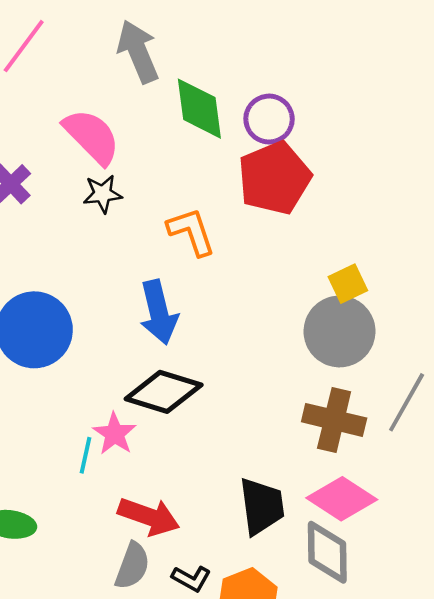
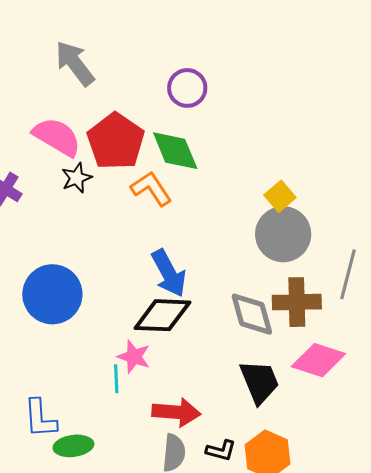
green diamond: (199, 109) -> (175, 151), moved
red pentagon: (274, 178) -> (116, 141), moved
blue arrow: (159, 312) -> (169, 273), moved
gray diamond: (327, 552) -> (252, 314), moved

